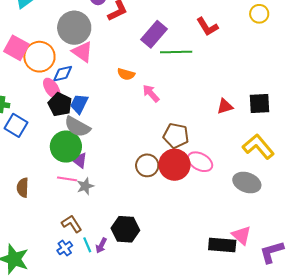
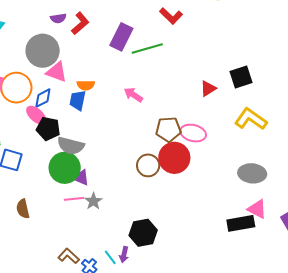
orange semicircle: (126, 74) -> (86, 85), moved
blue trapezoid: (79, 104) -> (78, 100), moved
pink ellipse: (200, 162) -> (193, 133), moved
gray ellipse: (247, 183) -> (252, 173), moved
brown semicircle: (23, 188) -> (23, 209), moved
brown L-shape: (72, 224) -> (69, 256), moved

